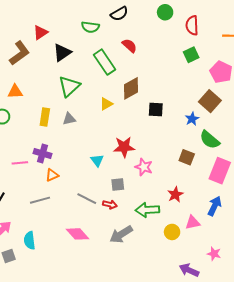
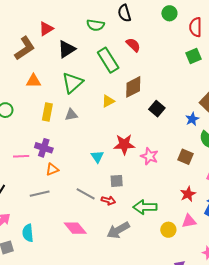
black semicircle: (119, 14) -> (124, 13), turned 102
orange triangle: (15, 92) -> (33, 81), moved
black square: (156, 109) -> (157, 109), turned 35
pink star: (144, 167) -> (149, 156), moved
red star: (175, 194) -> (188, 194), moved

